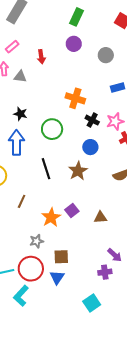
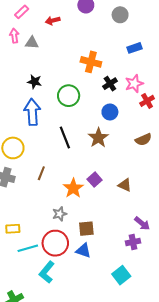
red arrow: (41, 57) -> (53, 20), turned 88
black cross: (92, 120) -> (110, 84), turned 32
brown triangle: (100, 217) -> (125, 185), turned 32
blue triangle: (57, 277) -> (83, 251), turned -42

